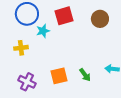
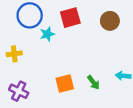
yellow cross: (21, 48) -> (14, 54), moved
purple cross: (27, 82) -> (19, 91), moved

